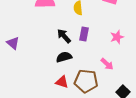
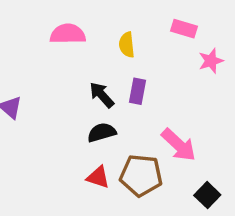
pink star: (117, 37) -> (211, 61), moved
pink arrow: (107, 64) -> (179, 145), size x1.5

